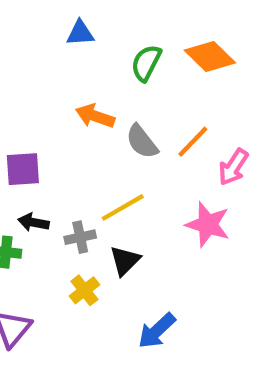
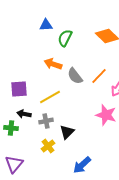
green semicircle: (146, 63) -> (65, 38), moved
yellow line: (123, 207) -> (50, 97), moved

